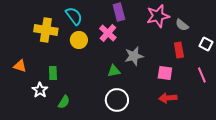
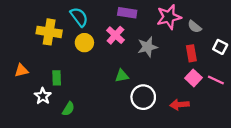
purple rectangle: (119, 12) -> (127, 13), turned -66
gray star: (134, 56) -> (147, 47), moved
orange triangle: (20, 66) -> (21, 70), turned -32
pink square: (165, 73) -> (193, 78), moved, turned 35
pink line: (202, 75) -> (216, 80), turned -42
white circle: (117, 100) -> (143, 97), moved

